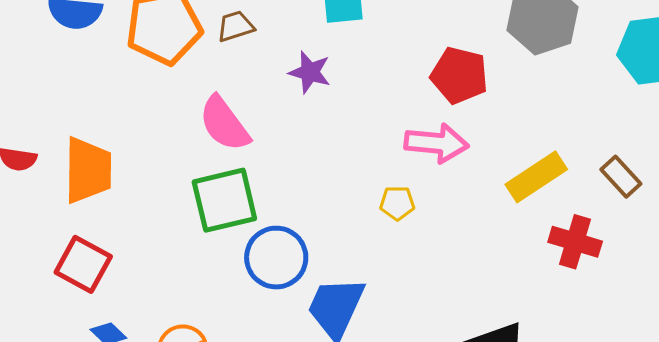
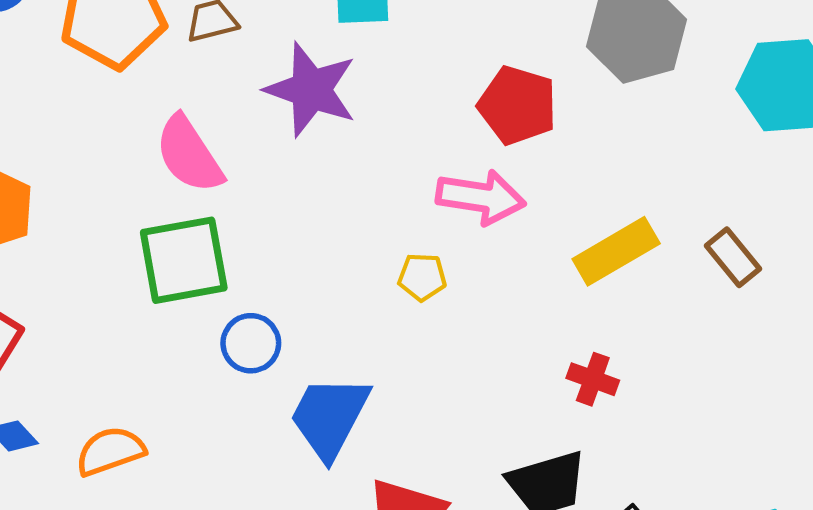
purple star: (310, 72) -> (311, 90), size x1.6
red cross: (575, 242) -> (593, 379), moved, size x0.7
blue circle: (276, 258) -> (251, 343), size x0.7

